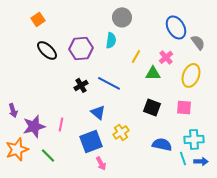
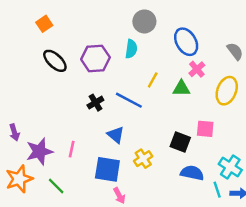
blue ellipse: (176, 27) -> (186, 42), moved
yellow line: (136, 56) -> (153, 80), moved
black square: (152, 107) -> (180, 142), moved
pink square: (184, 107) -> (205, 129), moved
cyan cross: (194, 139) -> (230, 167), turned 36
blue square: (91, 141) -> (107, 169), turned 30

